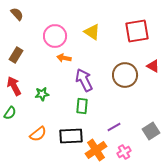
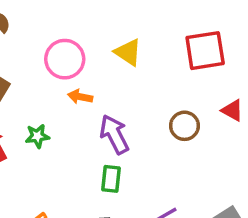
brown circle: (125, 75) -> (184, 126), size x0.7
green star: (42, 94) -> (37, 136), moved

